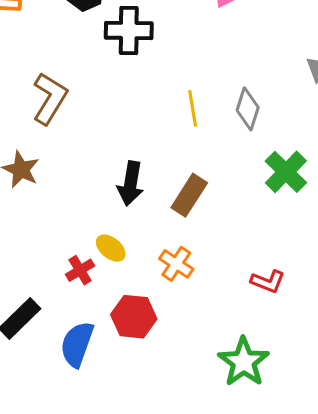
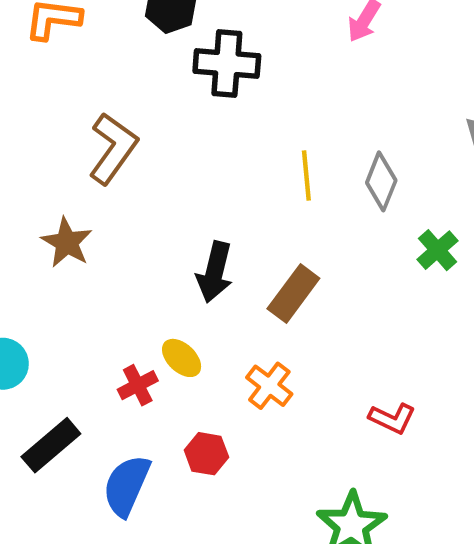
green cross: (286, 172) -> (438, 250), moved, size x0.7
red hexagon: (134, 317) -> (206, 454), size x0.7

